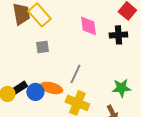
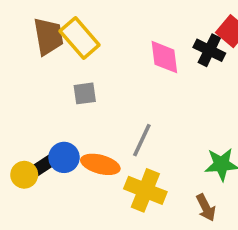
black cross: (118, 35) -> (209, 50), moved, turned 30
blue circle: (35, 92) -> (64, 157), moved

